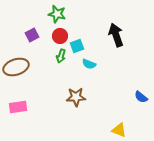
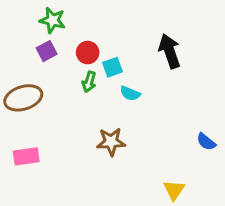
green star: (57, 14) -> (53, 20), moved
yellow triangle: (119, 130) -> (174, 190), turned 42

